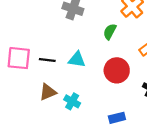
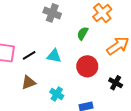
black line: (47, 60) -> (29, 55), turned -40
cyan cross: (72, 101) -> (57, 94), moved

